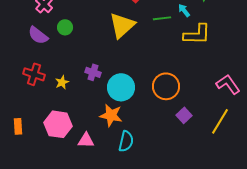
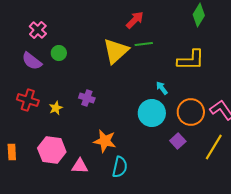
cyan arrow: (184, 10) -> (162, 88), moved
green line: (162, 18) -> (144, 44), moved
orange circle: (166, 86) -> (191, 112), moved
cyan circle: (121, 87) -> (152, 113), moved

